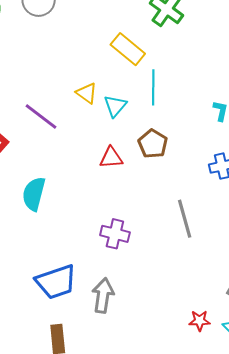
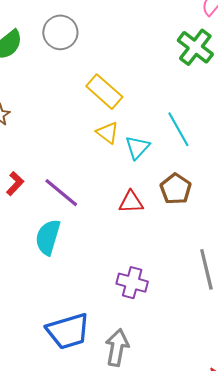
yellow rectangle: (128, 49) -> (104, 92), moved
cyan line: (153, 87) -> (178, 129), turned -32
purple line: (41, 117) -> (61, 193), moved

